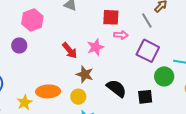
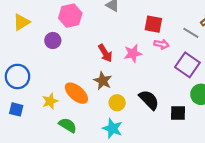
gray line: (147, 21) -> (191, 33), turned -35
brown star: (85, 74) -> (103, 81), moved
orange ellipse: (48, 91) -> (76, 93), turned 35
yellow circle: (78, 97) -> (117, 103), moved

